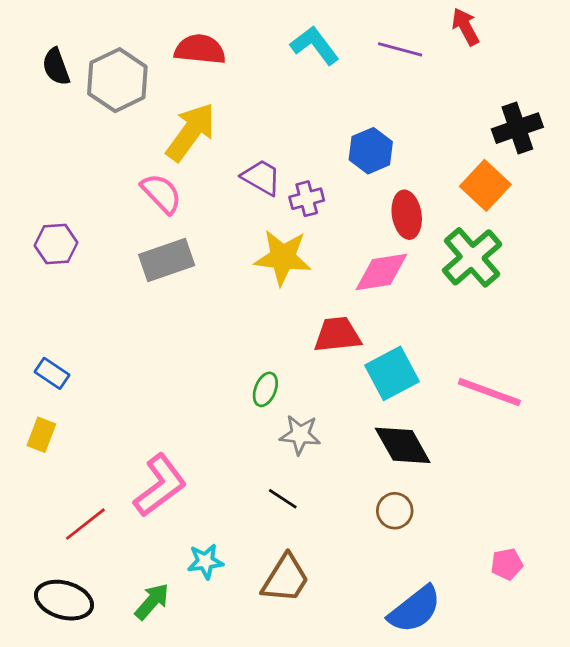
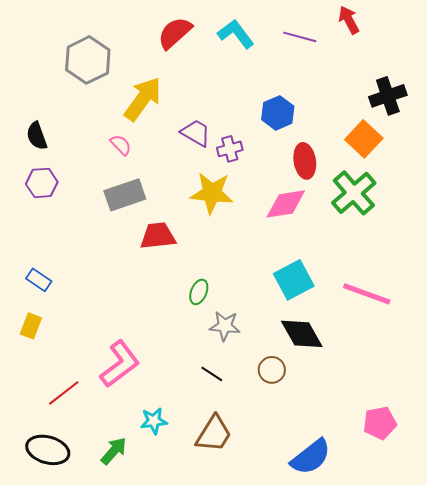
red semicircle: (200, 49) -> (175, 33), moved, turned -48
black semicircle: (56, 67) -> (37, 136), moved
pink semicircle: (161, 193) -> (121, 145), size x0.7
red trapezoid: (337, 335) -> (158, 236), moved
brown circle: (395, 511) -> (272, 370), moved
pink pentagon: (507, 564) -> (380, 423), size x1.4

